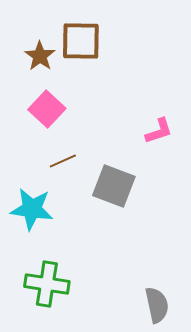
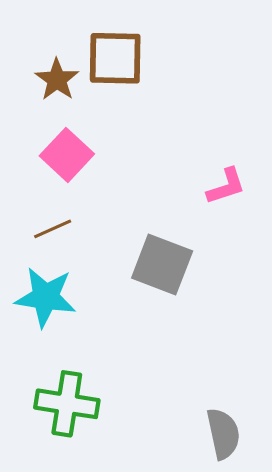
brown line: (63, 161) -> (53, 229), moved

